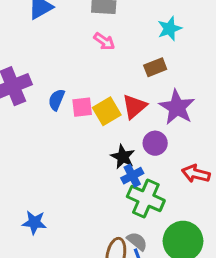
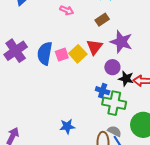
blue semicircle: (56, 100) -> (45, 53), size x1.6
black star: (123, 157) -> (126, 79), moved
blue cross: (132, 176) -> (103, 91), turned -32
blue star: (34, 223) -> (67, 126), moved

